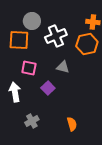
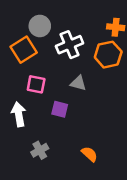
orange square: (19, 40) -> (24, 50), turned -35
purple square: (48, 88) -> (60, 109), turned -32
orange semicircle: (72, 124) -> (89, 154), turned -32

